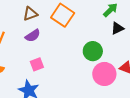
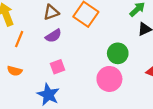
pink circle: (104, 74) -> (109, 79), moved

